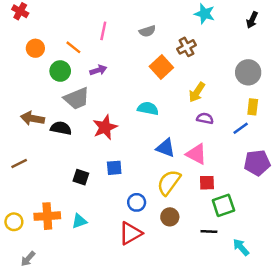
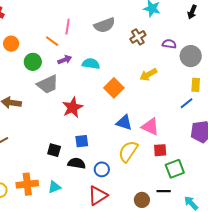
gray semicircle: (147, 31) -> (104, 25), size x1.5
orange line: (73, 47) -> (52, 41), moved
orange square: (161, 67) -> (114, 88), moved
yellow arrow: (197, 92) -> (148, 75), turned 30
cyan semicircle: (148, 109) -> (91, 64), moved
purple semicircle: (205, 118) -> (169, 44), moved
black semicircle: (61, 128) -> (77, 163), moved
brown circle: (170, 217) -> (142, 200), moved

